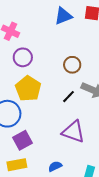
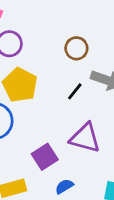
purple square: (23, 140) -> (45, 157), moved

